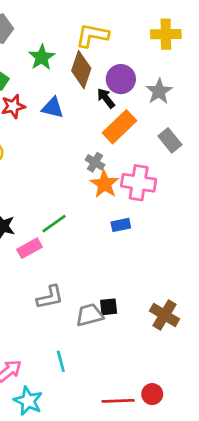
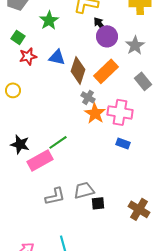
brown diamond: (81, 70) -> (78, 70), moved
black arrow: (106, 98) -> (100, 24), moved
blue rectangle: (121, 225) -> (123, 143), moved, turned 32
pink rectangle: (29, 248) -> (40, 160), size x1.4
gray trapezoid: (89, 315) -> (84, 190), moved

